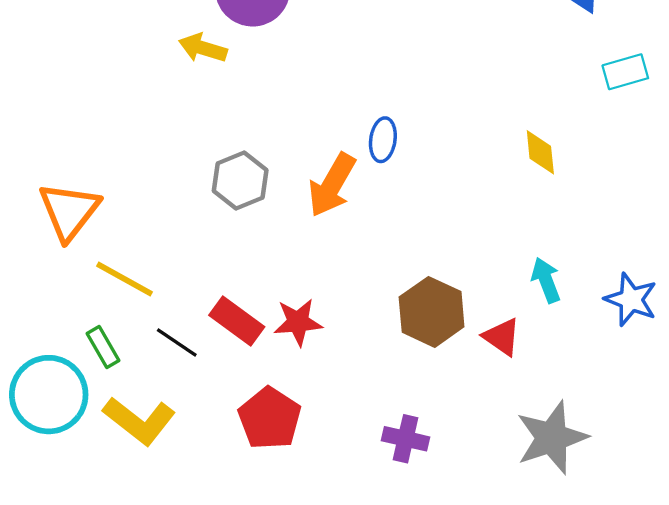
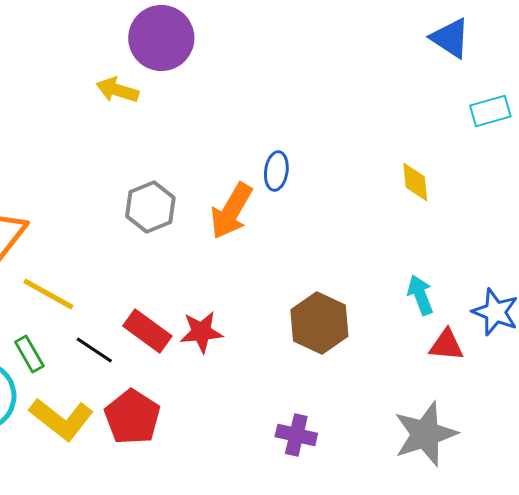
red triangle: (502, 337) -> (446, 345), moved, turned -30
red pentagon: (270, 418) -> (132, 417), moved

